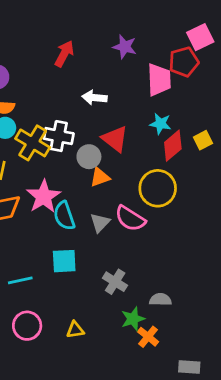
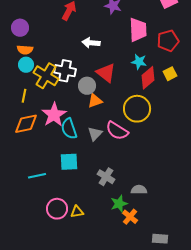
red pentagon: (184, 62) -> (168, 41), moved
pink circle: (27, 326) -> (57, 209), moved

